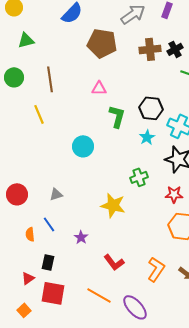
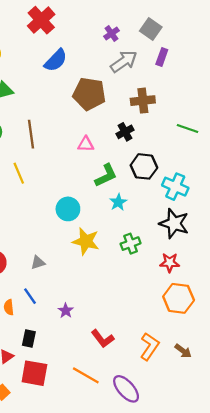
black cross: (175, 49) -> (125, 132), moved
green L-shape: (117, 116) -> (106, 175), turned 50
cyan star: (147, 137) -> (118, 202), moved
yellow star: (113, 205) -> (86, 241), moved

